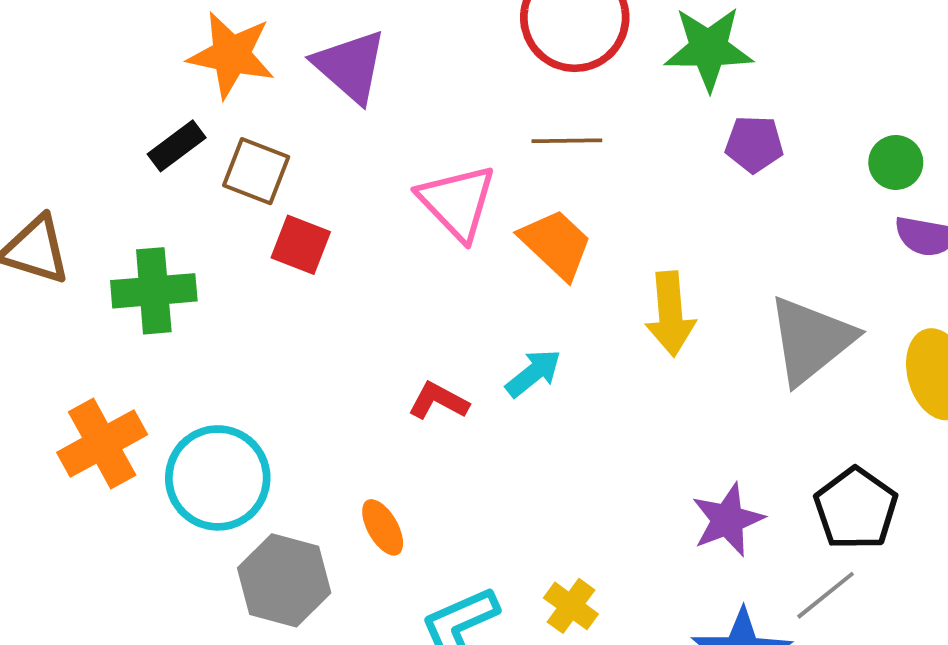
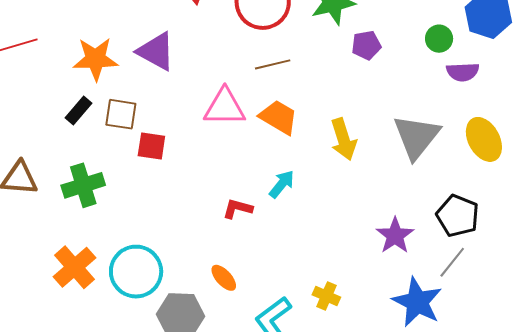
pink triangle: (457, 202) -> (225, 107), turned -33

